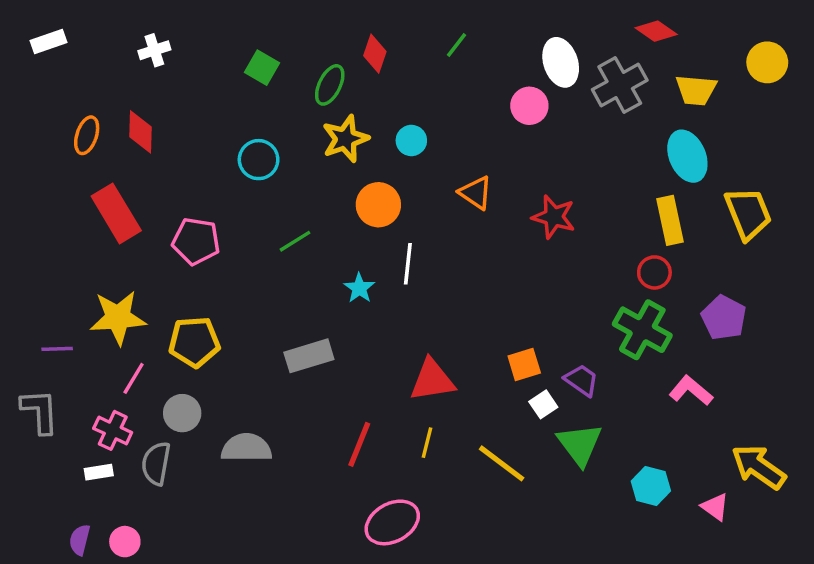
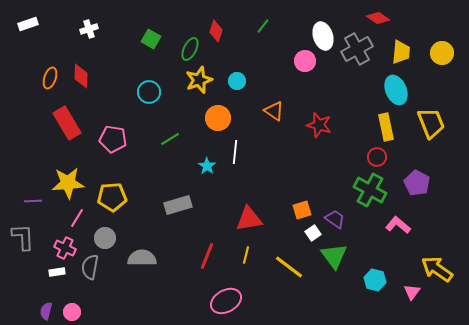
yellow circle: (767, 62) -> (442, 53), moved
yellow trapezoid: (696, 90) -> (401, 52), turned -90
pink triangle: (715, 507) -> (412, 292), turned 30

